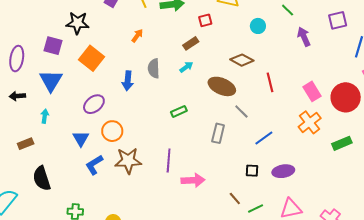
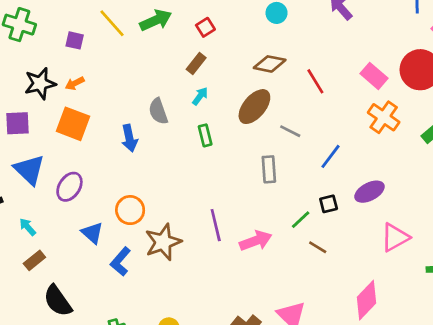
orange arrow: (137, 36) -> (75, 83), moved, turned -136
brown ellipse: (222, 86) -> (254, 107), turned -56
purple ellipse: (94, 104) -> (69, 187), moved
green rectangle: (179, 111) -> (205, 135), moved, turned -63
cyan arrow: (45, 116) -> (28, 227), moved, turned -32
brown rectangle: (26, 144) -> (34, 260), moved
green line: (256, 209) -> (301, 220), moved

